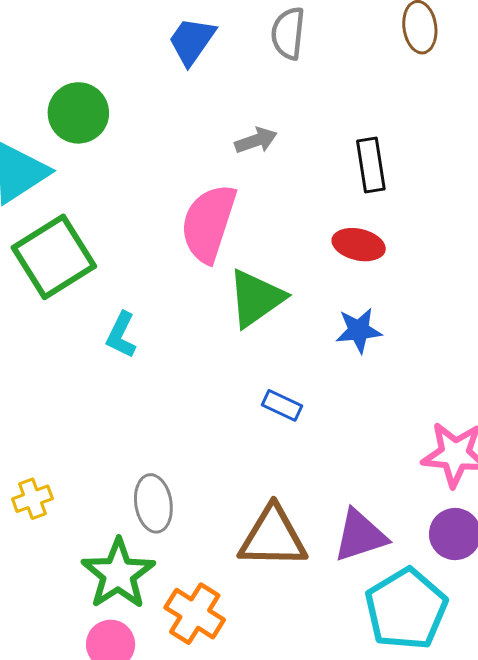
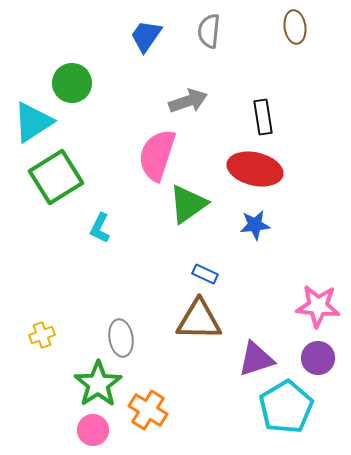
gray arrow: (256, 140) -> (188, 101), size x1.4
red ellipse: (359, 245) -> (255, 169), size x1.6
brown triangle: (273, 537) -> (199, 320), moved

